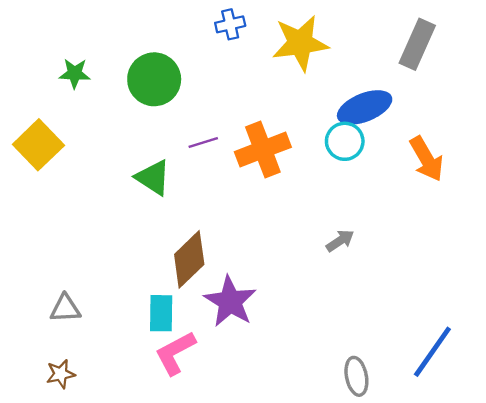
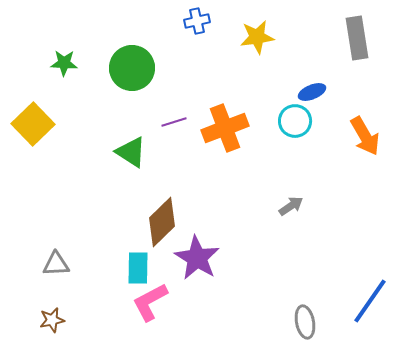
yellow star: (300, 43) -> (257, 37), size x0.7
gray rectangle: (417, 44) -> (357, 38), turned -33
blue ellipse: (365, 107) -> (312, 92), size x0.6

